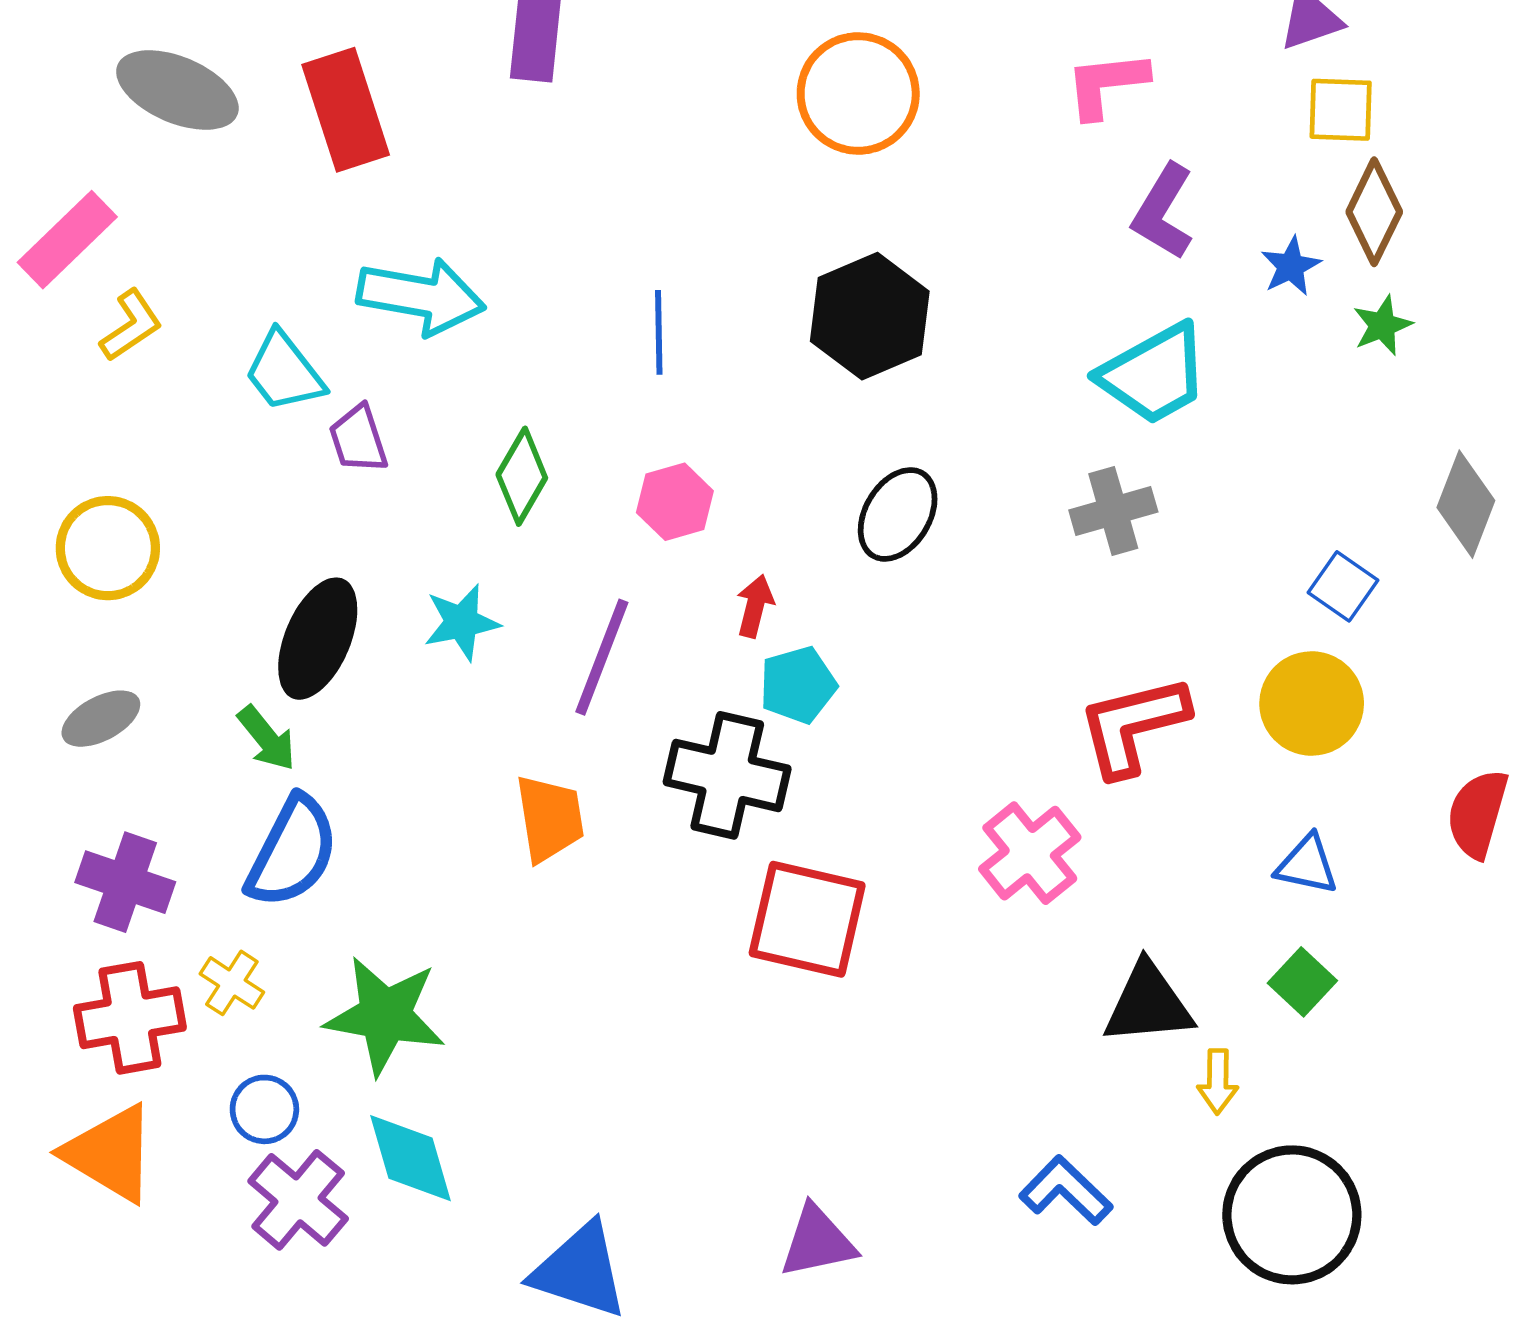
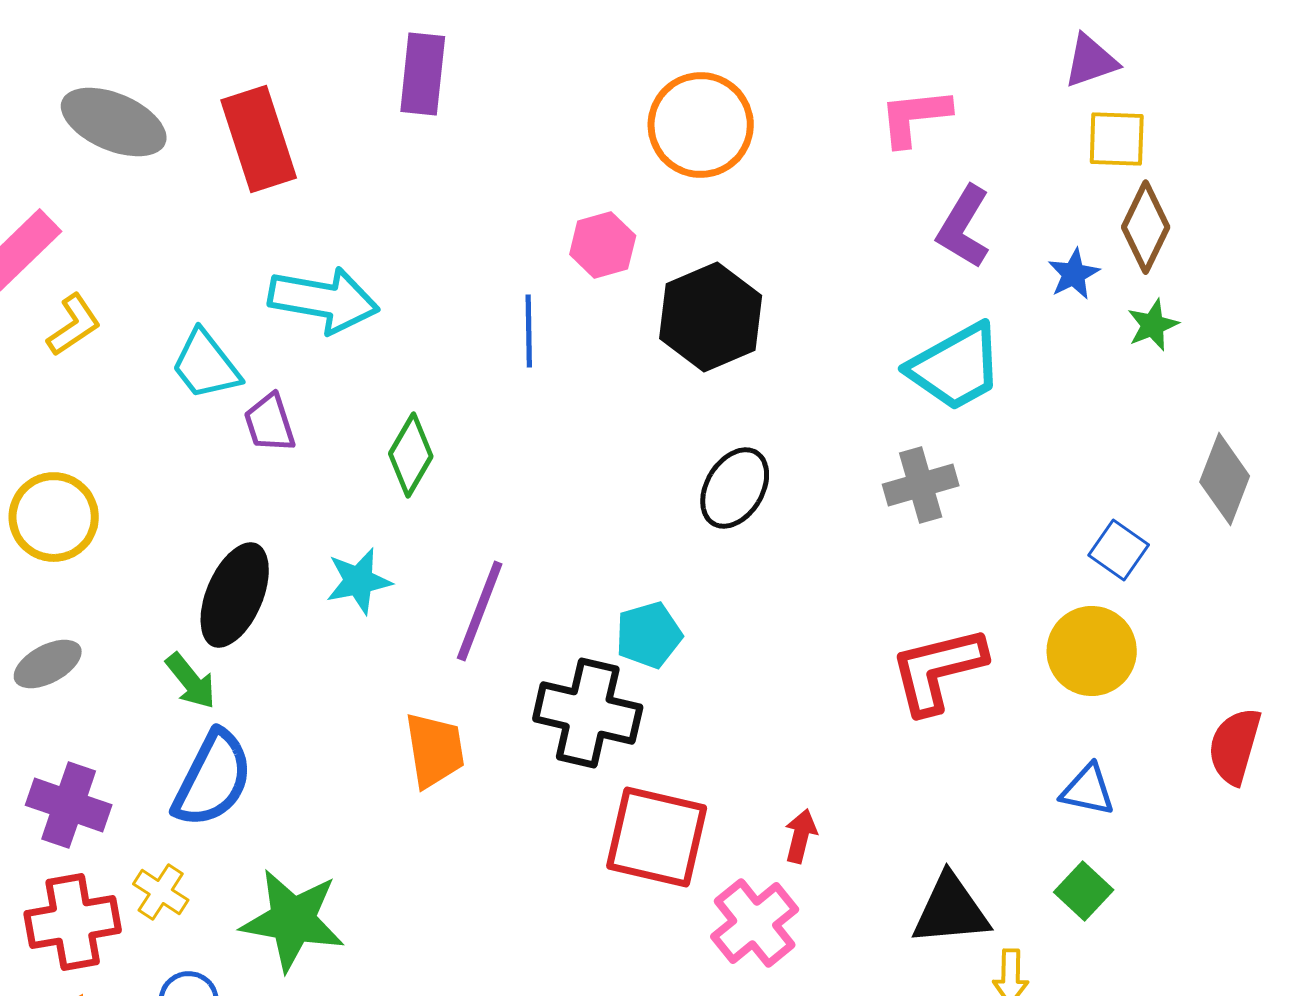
pink hexagon: (675, 502) -> (603, 245), moved
red arrow: (755, 606) -> (801, 836), moved
pink cross: (1030, 853) -> (755, 923), moved

